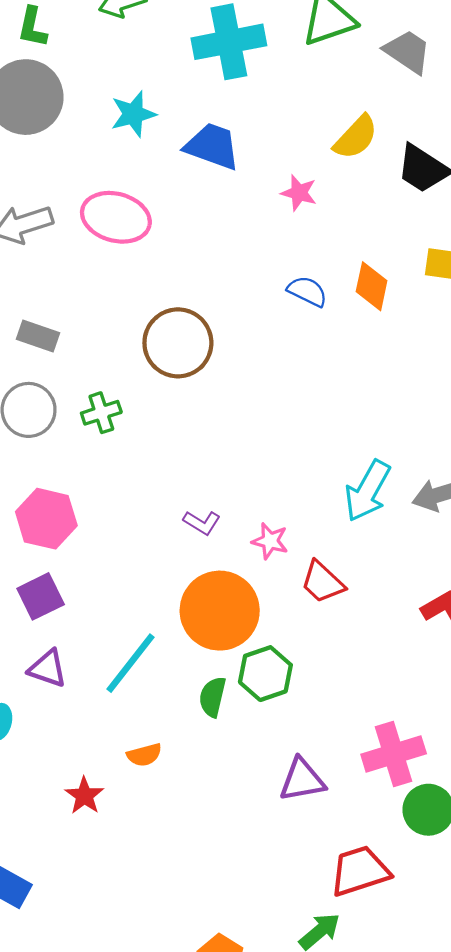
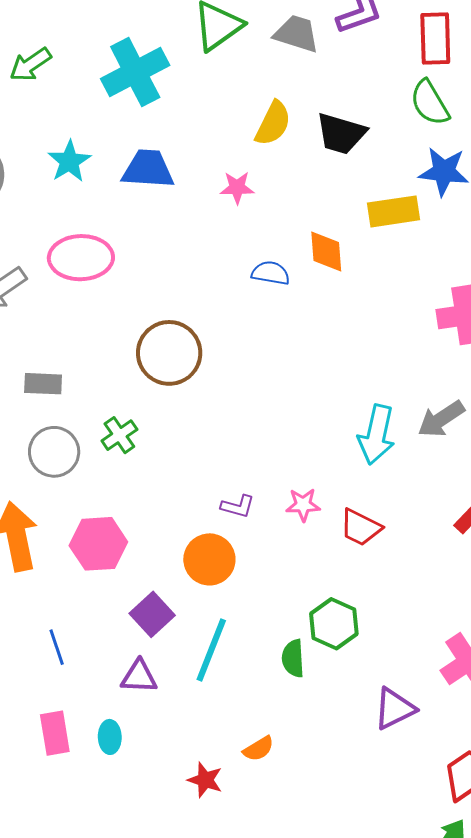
purple square: (41, 596) -> (152, 614), moved
orange circle: (220, 611) -> (209, 559), moved, size x0.7
orange semicircle: (144, 755) -> (259, 749), moved

